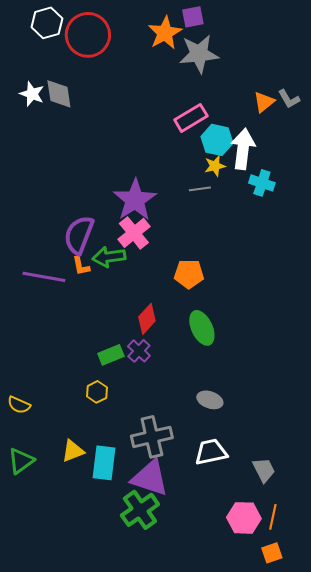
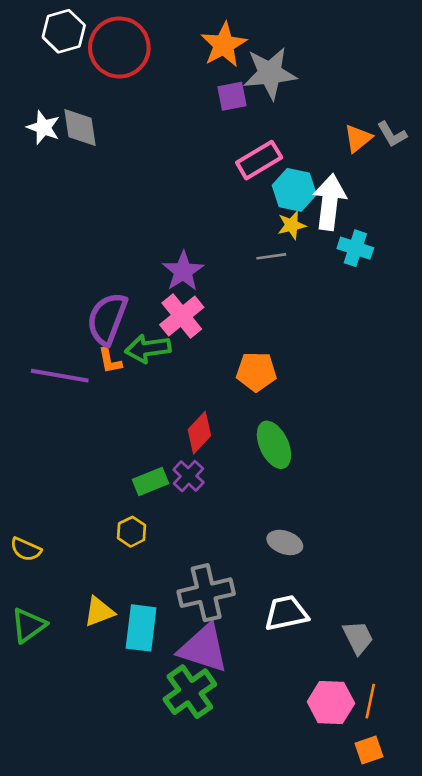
purple square: (193, 17) -> (232, 96), moved
purple star: (135, 200) -> (183, 271), size x0.7

